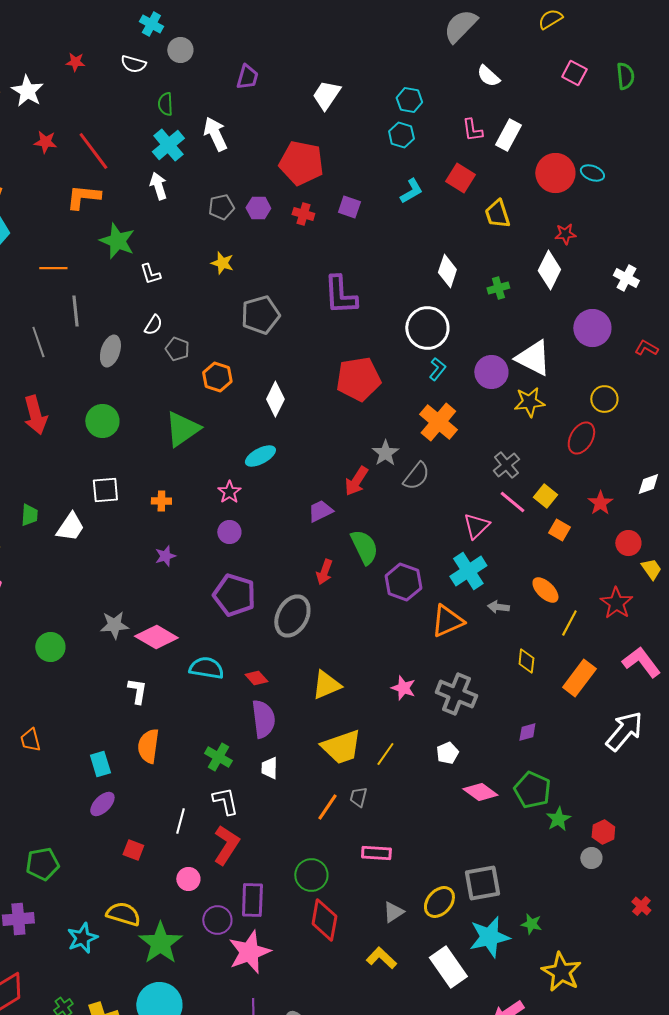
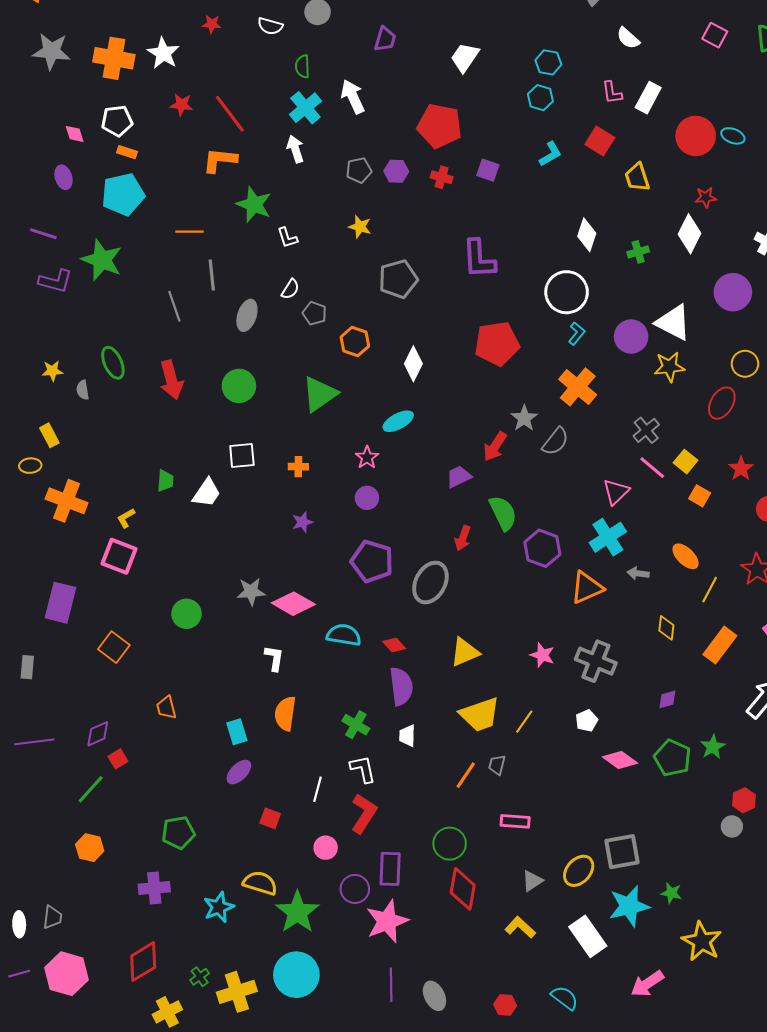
green star: (558, 819) -> (713, 747), moved

